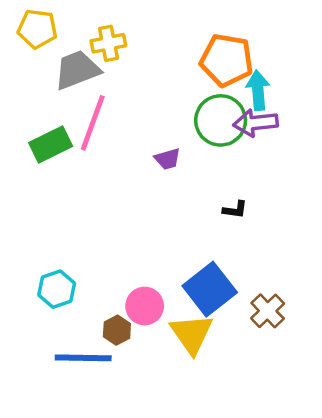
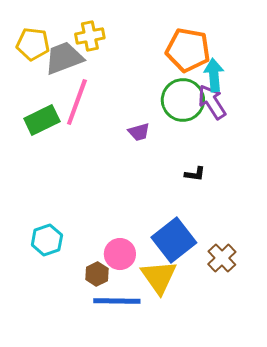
yellow pentagon: (37, 29) -> (33, 44), moved
purple arrow: (256, 123) -> (212, 102), turned 63
blue line: (83, 358) -> (117, 301), moved

